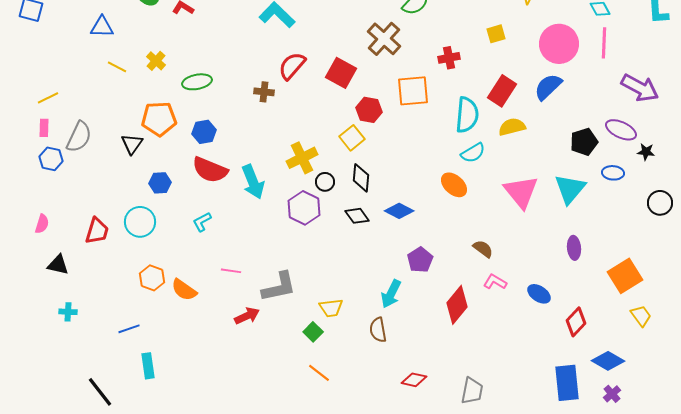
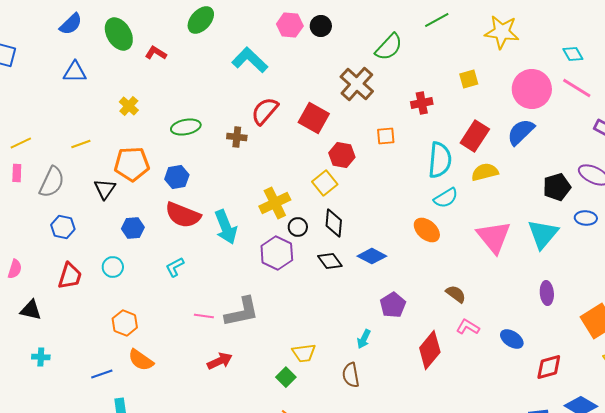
pink line: (604, 43) -> (577, 88), turned -60
yellow line: (117, 67) -> (81, 144), moved, turned -48
green ellipse: (197, 82) -> (186, 127), moved
orange square: (413, 91) -> (386, 136), size x0.6
blue hexagon: (51, 159) -> (63, 227), moved
cyan circle: (140, 222) -> (113, 267), size x0.7
gray L-shape: (279, 287) -> (242, 312), moved
orange semicircle: (184, 290) -> (141, 360), moved
cyan arrow: (391, 294) -> (364, 339), size x0.7
red diamond: (576, 322) -> (549, 367), turned 32

